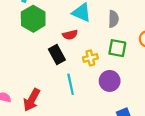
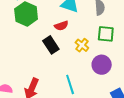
yellow cross: (90, 58) -> (82, 45), turned -32
cyan line: (71, 84) -> (70, 84), moved

